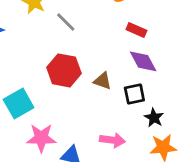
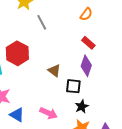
purple diamond: (143, 61) -> (86, 66), turned 30
red hexagon: (64, 70) -> (17, 53), moved

